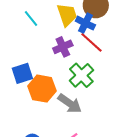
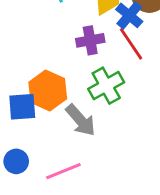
blue square: (22, 73) -> (22, 107), moved

